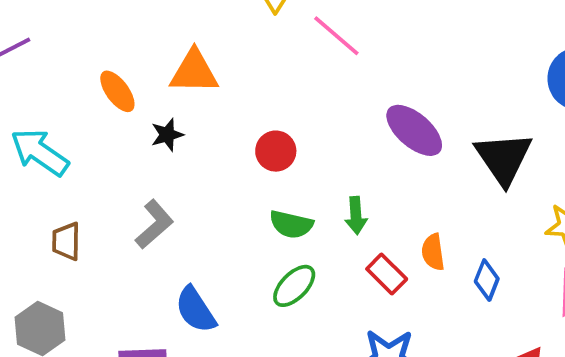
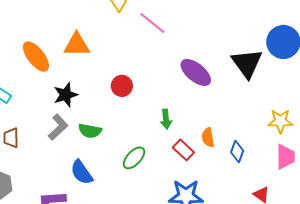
orange ellipse: (117, 91) -> (36, 57), size x1.4
black star: (167, 135) -> (66, 95), moved, size x1.4
black triangle: (503, 158) -> (247, 63), moved
green semicircle: (291, 224) -> (90, 131), moved

